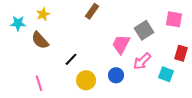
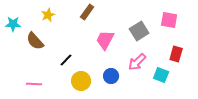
yellow star: (43, 14) -> (48, 15), moved
pink trapezoid: (121, 44) -> (105, 40), moved
pink line: (39, 83) -> (34, 84), turned -70

